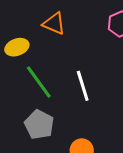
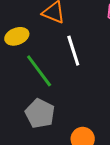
white line: (83, 86) -> (73, 51), moved

